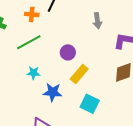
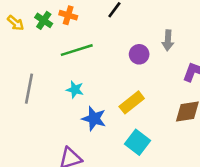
orange cross: (32, 14) -> (68, 15), moved
purple circle: (68, 52) -> (139, 54), moved

